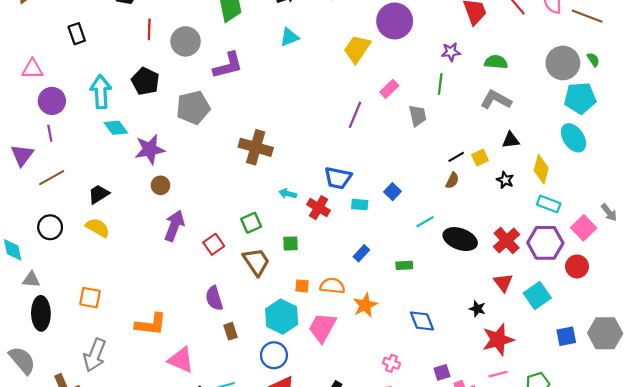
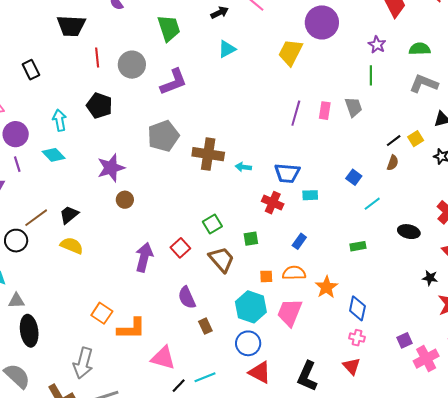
purple star: (451, 52) -> (377, 45), turned -30
pink rectangle: (389, 89) -> (325, 111), moved, turned -30
cyan arrow: (101, 92) -> (60, 120), size x0.7
gray pentagon: (193, 108) -> (163, 136), moved
cyan diamond: (116, 128) -> (54, 155), moved
brown line: (52, 178) -> (36, 218), moved
blue square: (393, 192) -> (354, 177), moved
cyan arrow: (288, 194) -> (243, 167), moved
purple arrow: (174, 226) -> (144, 257), moved
black circle: (50, 227) -> (16, 241), moved
black ellipse: (460, 239) -> (409, 232), moved, size x0.7
blue rectangle: (361, 253) -> (299, 241), moved
orange square: (90, 298) -> (102, 313), moved, turned 30
blue diamond: (422, 321) -> (357, 308), moved, turned 40

